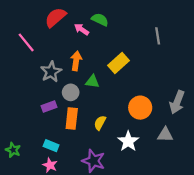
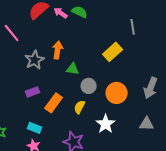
pink arrow: (82, 29) -> (61, 13), moved
yellow rectangle: (118, 63) -> (113, 52), moved
gray circle: (71, 92) -> (89, 86), moved
orange rectangle: (72, 118) -> (54, 103), turned 30
gray triangle: (165, 135) -> (147, 124), moved

